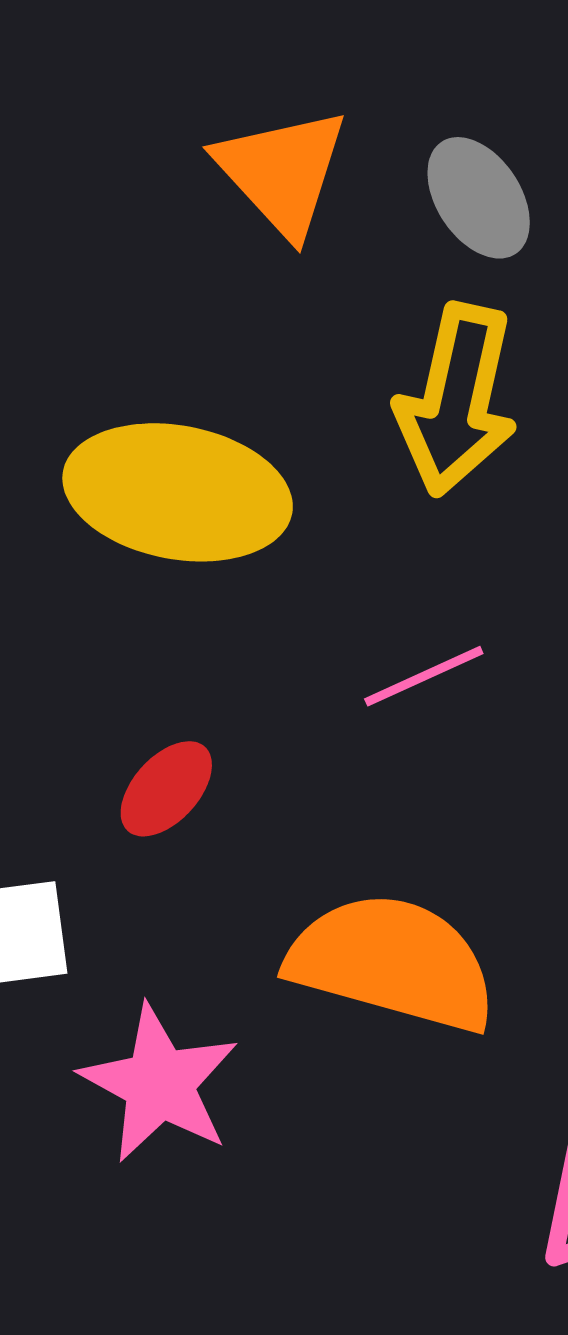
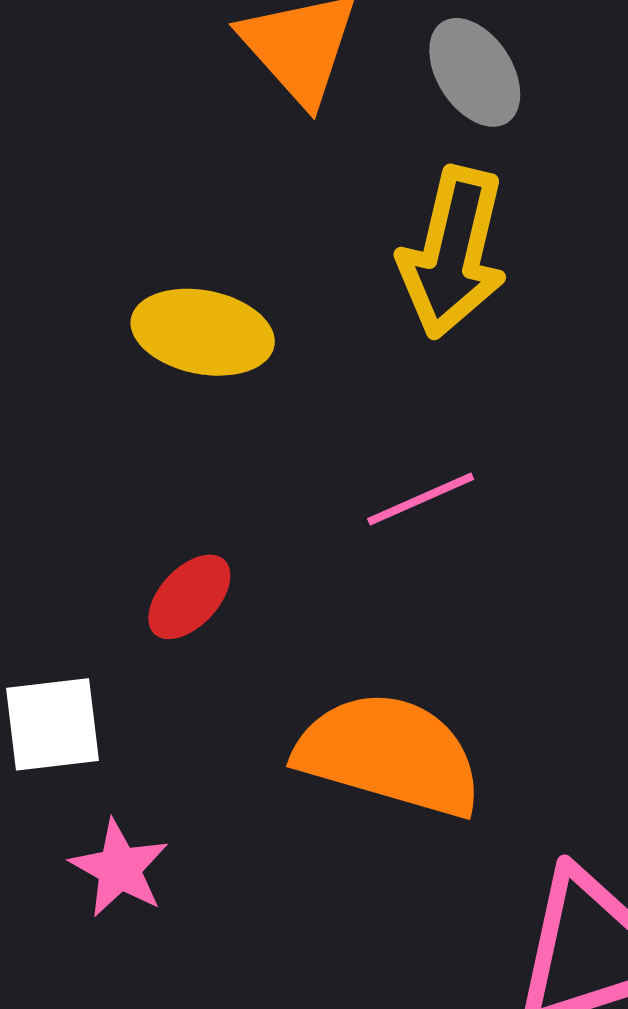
yellow ellipse: (178, 492) -> (203, 332), size x0.7
pink star: (159, 1084) -> (119, 868), moved, size x0.7

